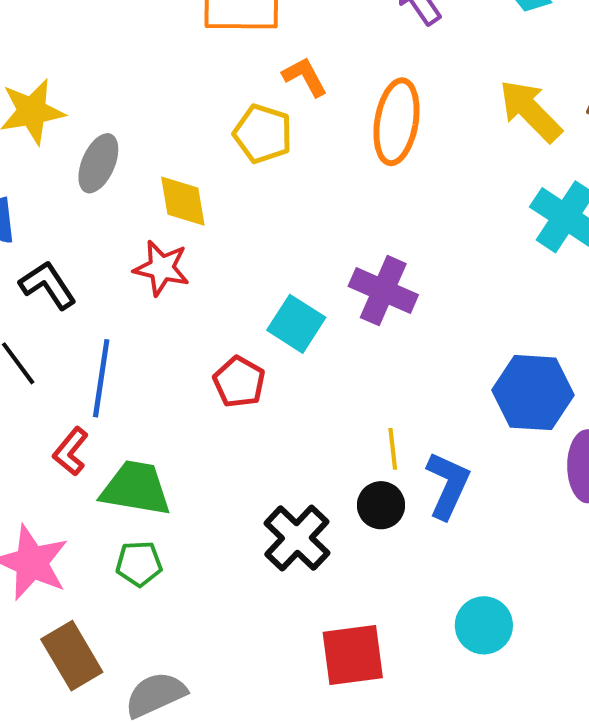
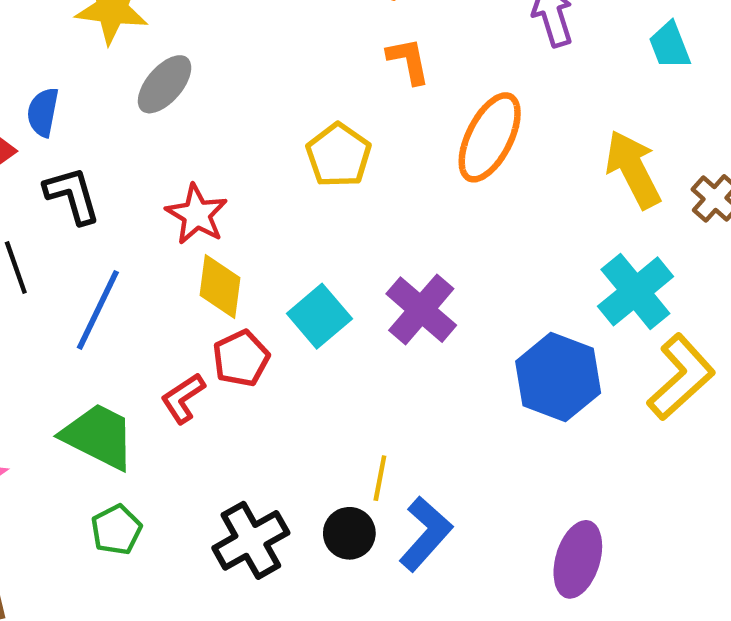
yellow pentagon: (263, 134) -> (339, 155), moved
yellow diamond: (183, 201) -> (220, 287), moved
blue hexagon: (533, 393) -> (558, 377), moved
red L-shape: (71, 452) -> (183, 398), moved
green pentagon: (139, 564) -> (116, 530), moved, turned 30

